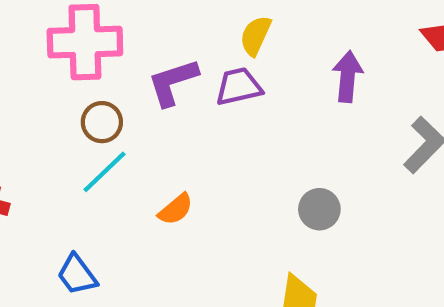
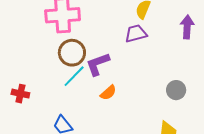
purple L-shape: (173, 82) -> (98, 64), moved
brown circle: (102, 122) -> (72, 53), size x1.4

